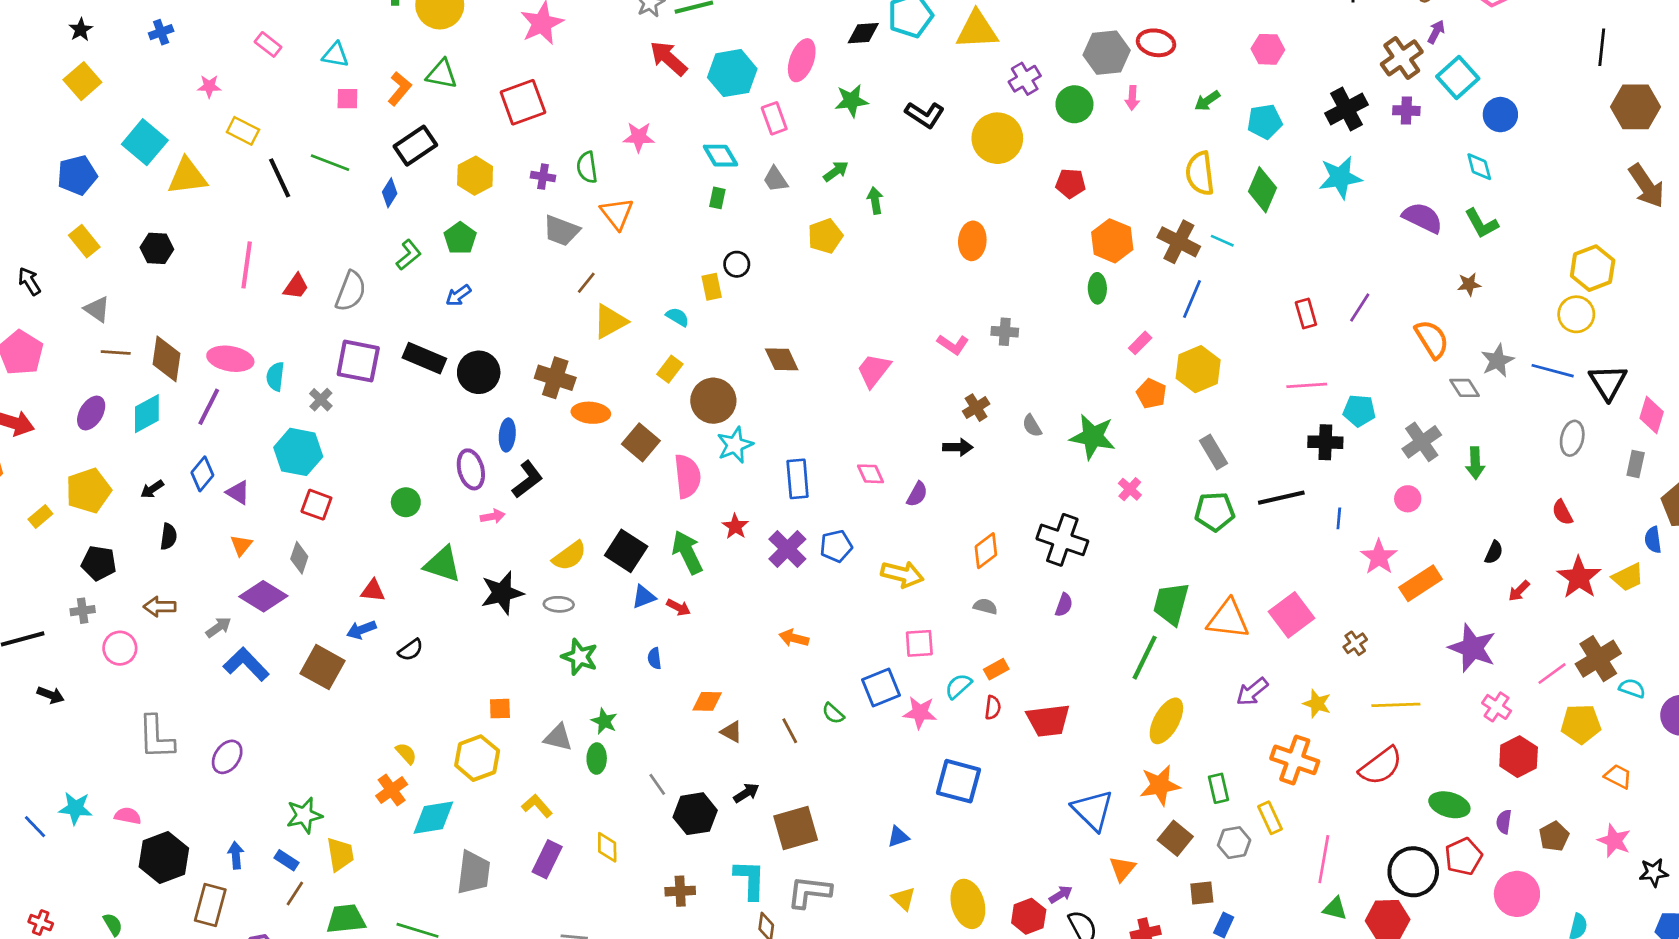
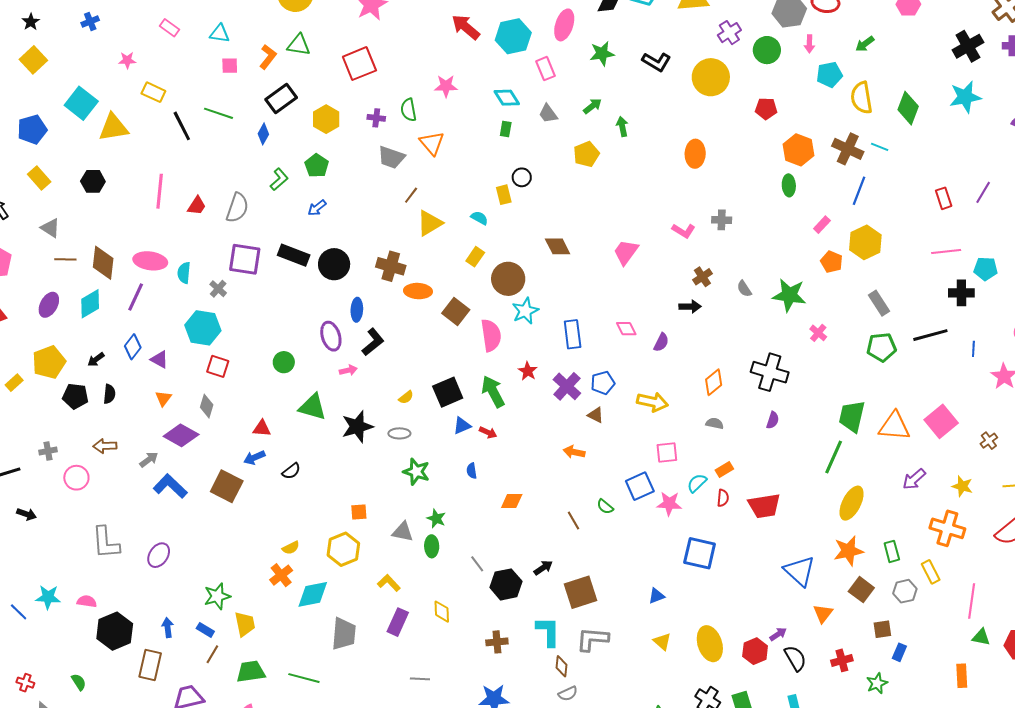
cyan pentagon: (1265, 122) -> (829, 75), moved
black square: (626, 551) -> (448, 392), turned 36
yellow semicircle: (569, 556) -> (406, 397), size x0.6
black pentagon: (99, 563) -> (75, 396), moved
brown triangle: (731, 732) -> (596, 415), moved
yellow semicircle: (406, 753) -> (291, 548), turned 108

